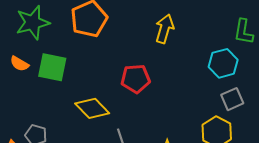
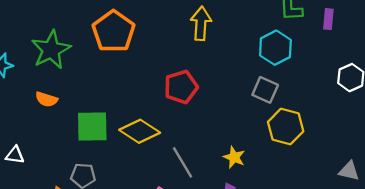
green square: (52, 67) -> (92, 126), moved
gray square: (232, 99) -> (265, 90), moved, turned -30

